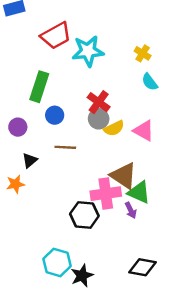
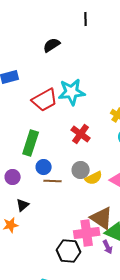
cyan star: (88, 51) -> (72, 92), moved
red cross: (99, 102) -> (81, 134), moved
brown line: (65, 147) -> (53, 181), moved

